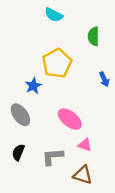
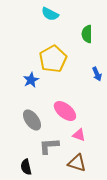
gray ellipse: (20, 115) -> (32, 120), moved
black semicircle: (18, 152) -> (26, 167), moved, turned -35

